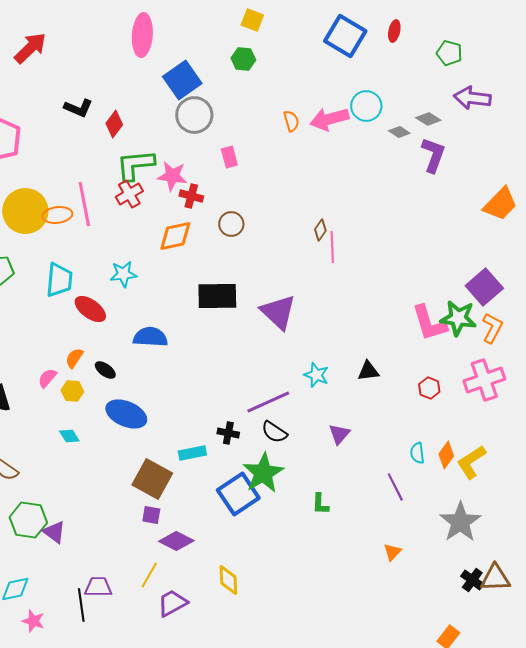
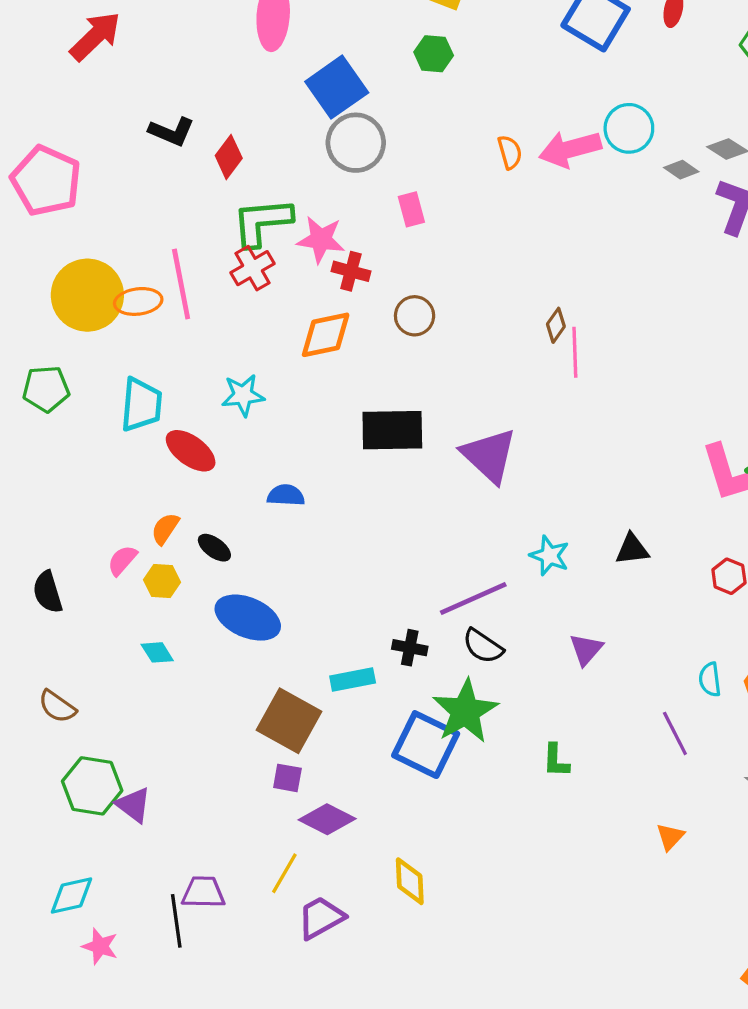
blue semicircle: (150, 337) -> (286, 495), size x0.7
blue square: (238, 494) -> (426, 745), turned -30

